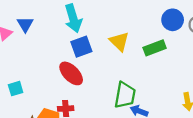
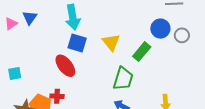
blue square: (81, 47) -> (77, 43), turned 30
green rectangle: (155, 48) -> (142, 52), turned -36
green trapezoid: (125, 95) -> (123, 79), moved

